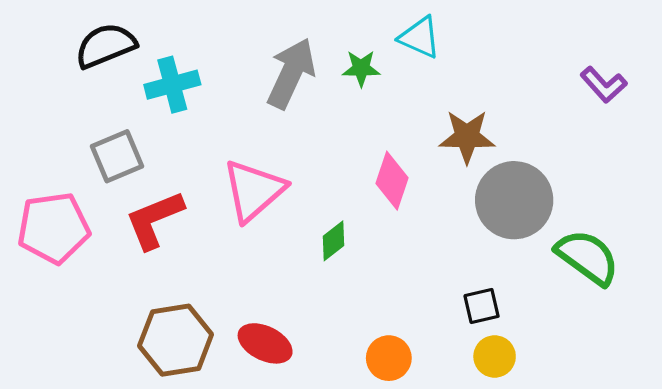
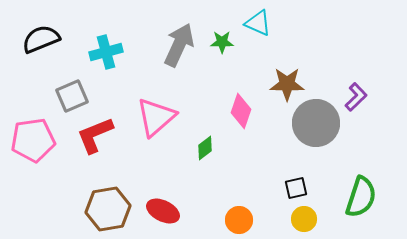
black semicircle: (106, 46) -> (41, 39), moved
purple L-shape: (604, 85) -> (356, 97), moved, turned -92
green semicircle: (587, 257) -> (361, 197), moved, turned 72

